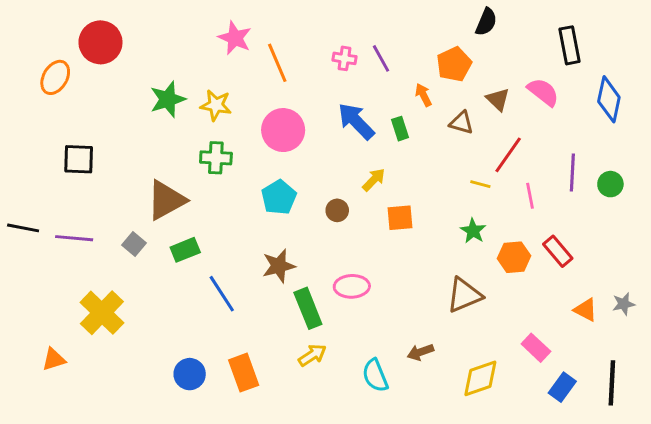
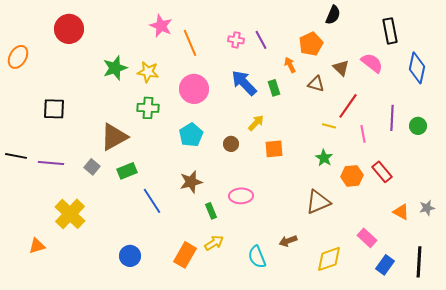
orange ellipse: (55, 77) -> (18, 57), moved
green rectangle: (308, 308) -> (211, 211), size x0.6
orange rectangle: (244, 373) -> (185, 255), moved, turned 50

